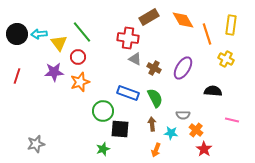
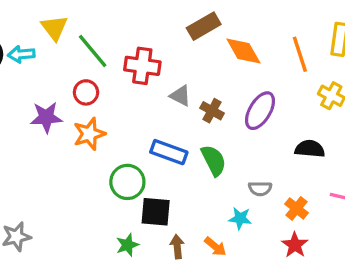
orange diamond: (183, 20) -> (243, 51), moved
red cross: (128, 38) -> (142, 66), moved
yellow triangle: (59, 43) -> (54, 28), moved
brown arrow: (152, 124) -> (177, 247), moved
orange cross: (196, 130) -> (296, 208), moved
orange arrow: (156, 150) -> (215, 247), turned -72

